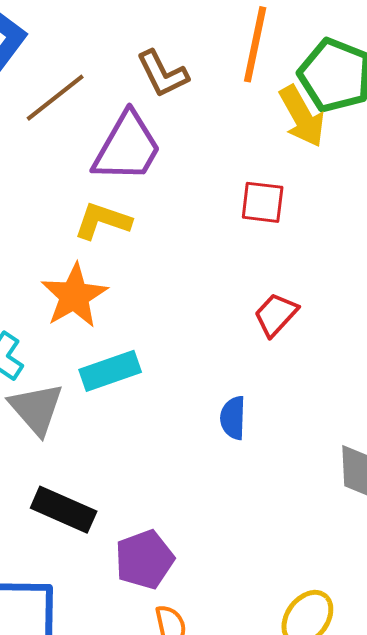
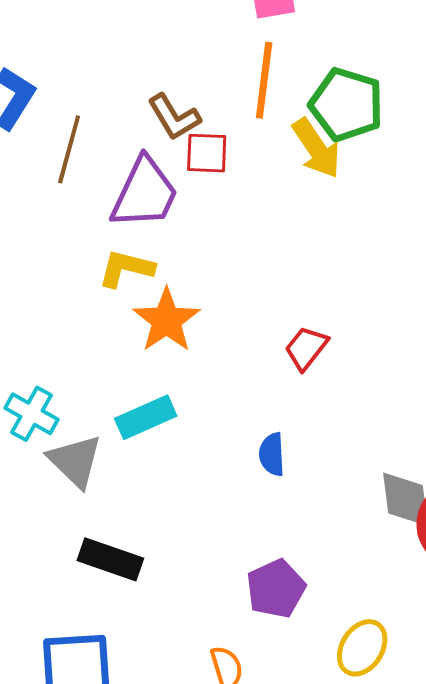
brown line: (55, 98) -> (69, 149), turned -32
red square: (263, 202) -> (207, 153), moved
orange star: (74, 296) -> (167, 320), moved
purple pentagon: (144, 559) -> (276, 589), moved

